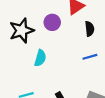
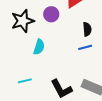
black semicircle: (90, 29) -> (87, 29), moved

